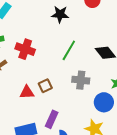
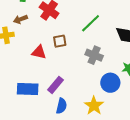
brown square: (45, 86) -> (60, 41), moved

